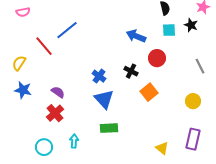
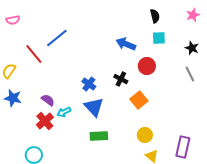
black star: (191, 25) -> (192, 48), moved
yellow circle: (193, 101) -> (145, 135), moved
cyan arrow: (74, 141) -> (64, 112), moved, turned -120

